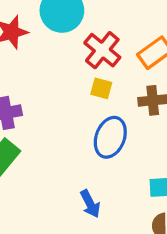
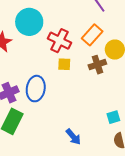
blue ellipse: (110, 137) -> (36, 89), moved

